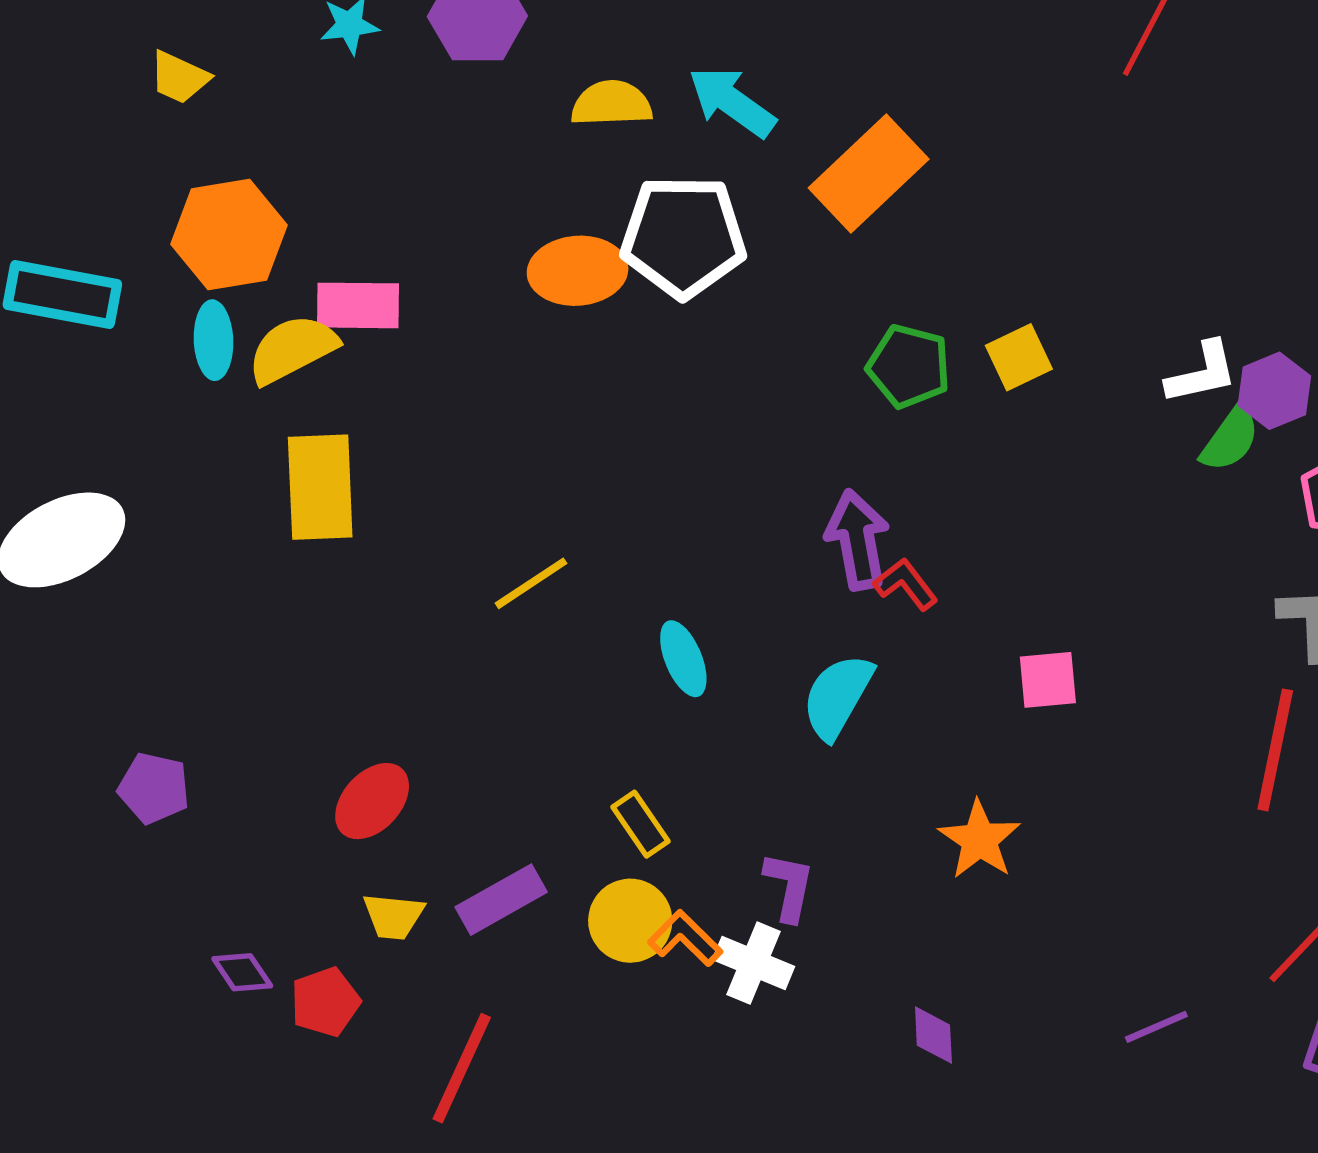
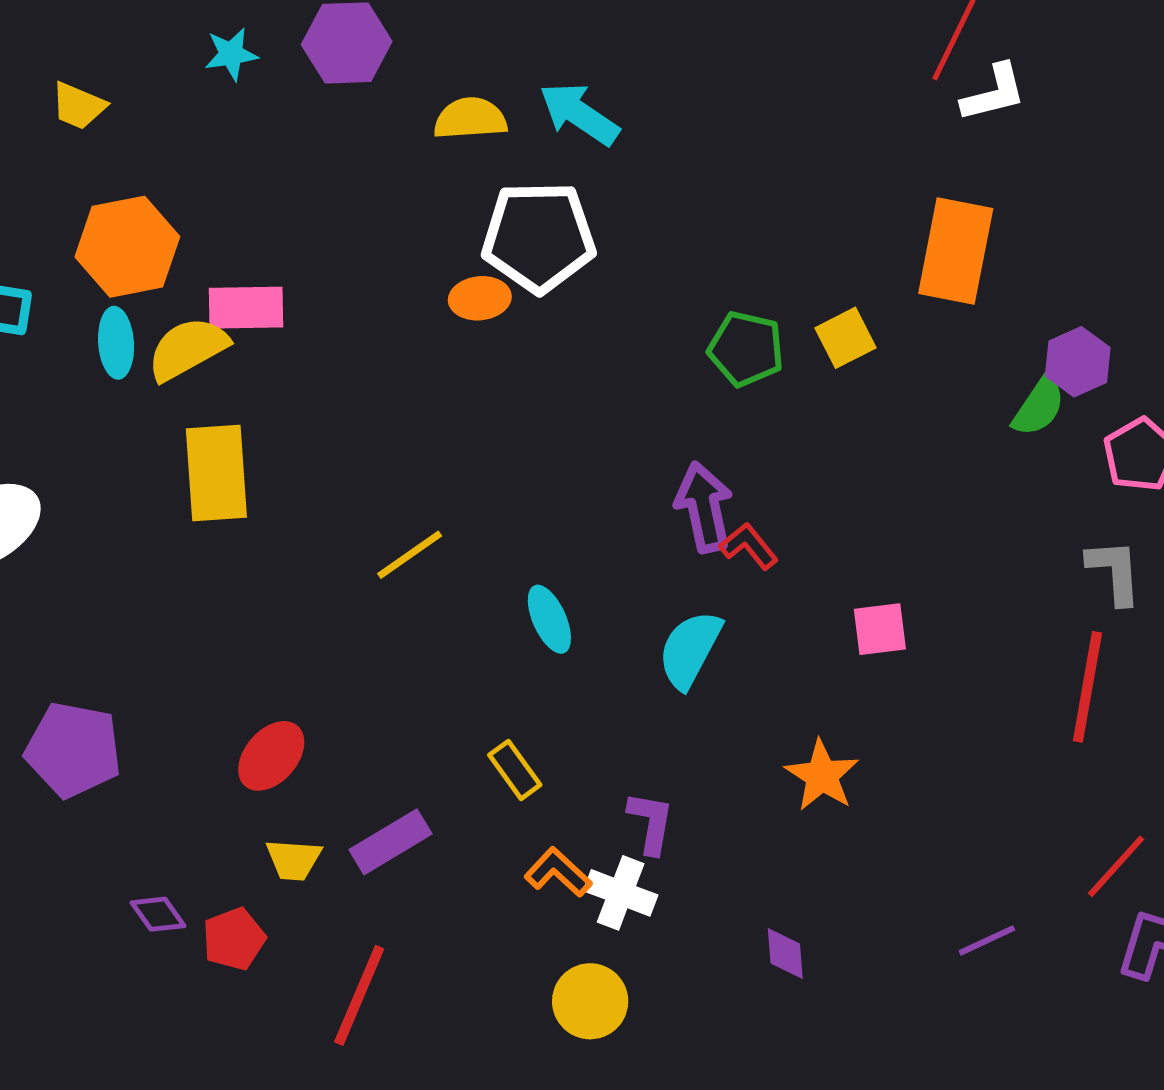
orange rectangle: (869, 173) -> (956, 251), moved, turned -34
orange ellipse: (578, 271) -> (480, 298), moved, size x0.7
white L-shape: (1202, 373) -> (994, 93), moved
purple pentagon: (154, 788) -> (73, 750), size x1.5
yellow circle: (630, 921) -> (590, 1001), moved

